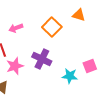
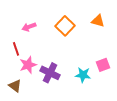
orange triangle: (79, 15) -> (98, 21), moved
purple cross: (42, 59) -> (50, 73), moved

